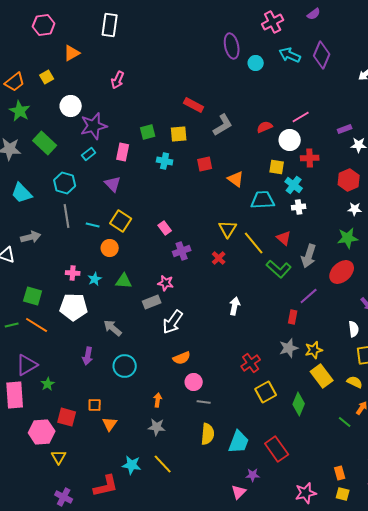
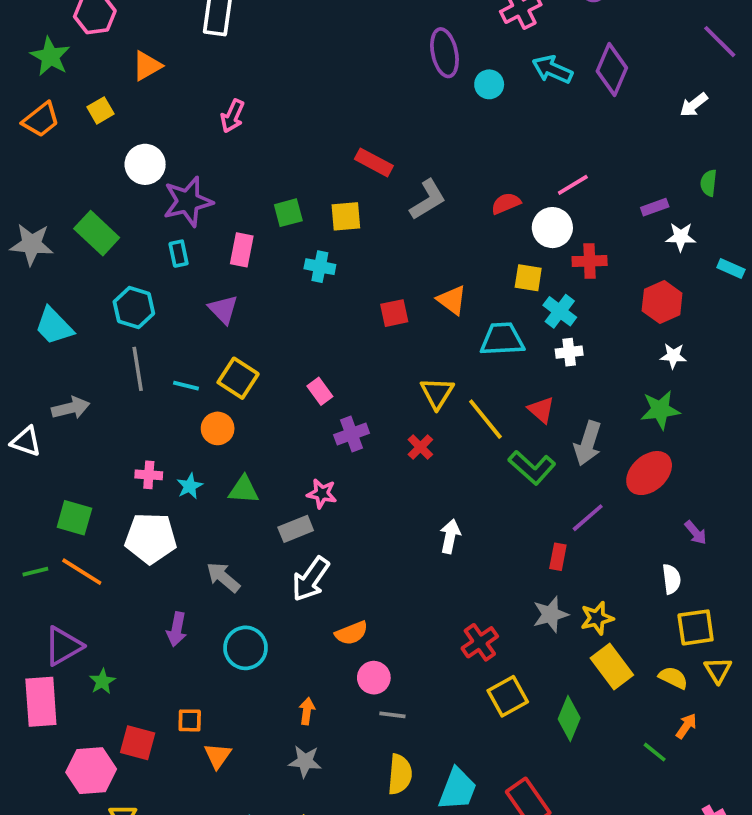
green star: (20, 111) -> (50, 56), moved
cyan rectangle: (89, 154) -> (179, 254), turned -64
red square: (205, 164) -> (394, 313), moved
white arrow: (173, 322) -> (311, 579), moved

